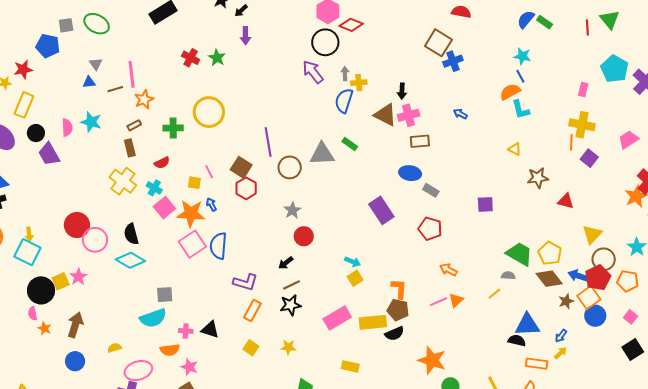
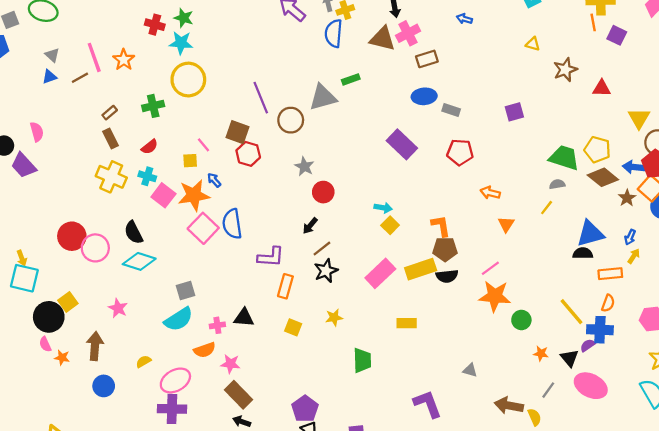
orange star: (144, 99) -> (124, 60), moved
cyan star: (91, 122) -> (181, 43), moved
green rectangle: (350, 144) -> (351, 79), turned -42
pink star: (78, 277) -> (118, 308), moved
pink line: (439, 302) -> (490, 268), moved
black semicircle: (395, 334) -> (447, 276), turned 30

